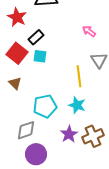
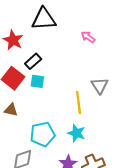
pink arrow: (89, 31) -> (88, 37), moved
brown triangle: (15, 83) -> (11, 110), turned -32

